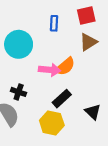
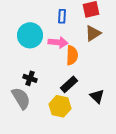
orange semicircle: (65, 66) -> (72, 55), turned -48
pink arrow: (50, 70) -> (58, 42), moved

